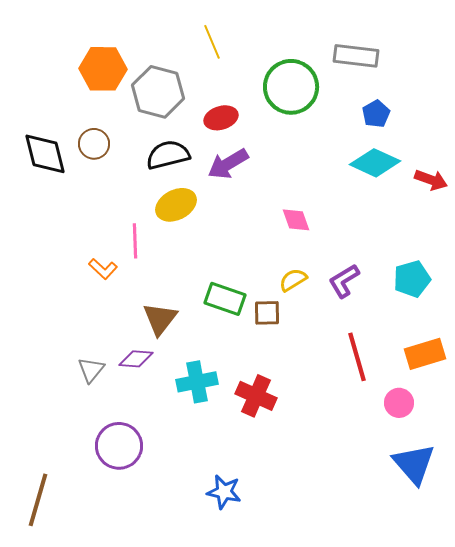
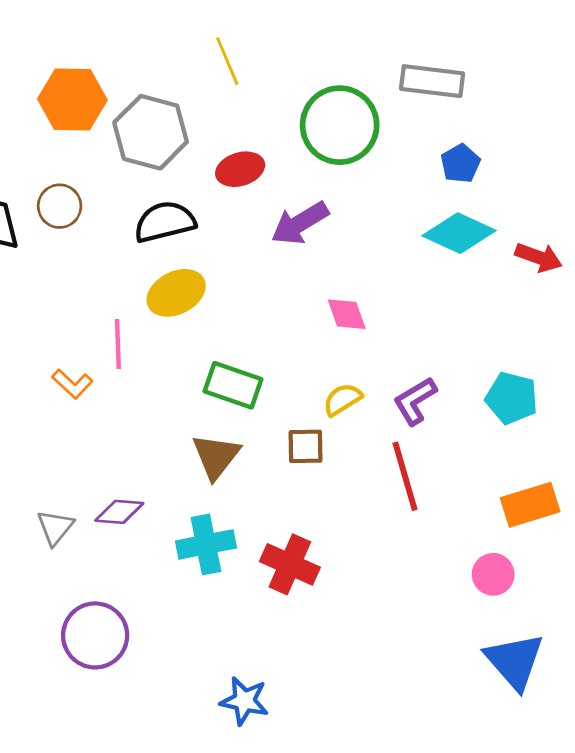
purple arrow: (228, 164) -> (300, 223), moved
cyan pentagon: (412, 279) -> (512, 398), turned 30
green rectangle: (225, 299) -> (233, 385), moved
brown triangle: (160, 319) -> (216, 456), moved
red line: (357, 357) -> (405, 476), moved

